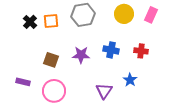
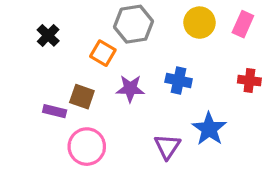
orange square: (51, 21) -> (103, 53), moved, turned 35
red cross: (141, 51) -> (249, 81), moved
blue star: (130, 80) -> (209, 129), size x1.5
purple rectangle: (23, 82) -> (55, 111), moved

